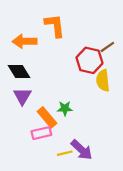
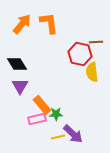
orange arrow: (25, 41) -> (22, 24), moved, turned 130
brown line: (107, 47) -> (96, 42), turned 32
green star: (65, 108) -> (56, 114), moved

